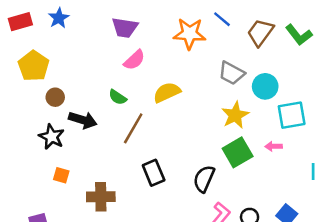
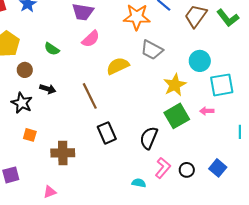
gray trapezoid: (232, 73) -> (152, 50), moved
green semicircle: (118, 97) -> (52, 49), moved
black arrow: (83, 120) -> (48, 89), size x0.7
brown line: (133, 128) -> (90, 96), turned -56

